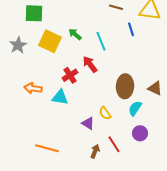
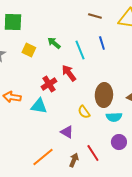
blue line: (131, 29) -> (102, 43), moved
yellow square: (50, 41) -> (29, 50), size x0.6
cyan semicircle: (135, 108) -> (114, 117), turned -126
yellow semicircle: (105, 113) -> (84, 112), moved
orange line: (47, 148) -> (43, 157), moved, turned -55

